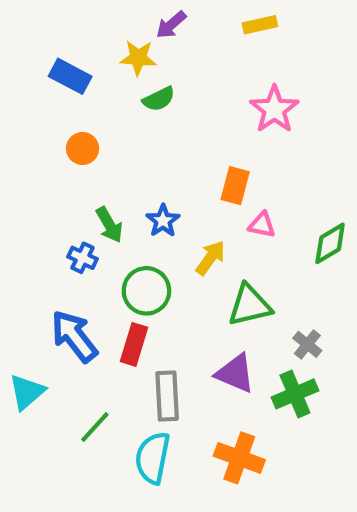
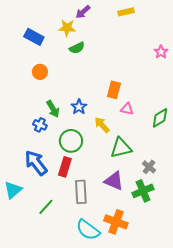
pink star: (274, 109) -> (161, 52), moved, size x0.6
yellow arrow: (210, 258) -> (102, 125), turned -78
cyan semicircle: (153, 458) -> (88, 230), moved, turned -65

